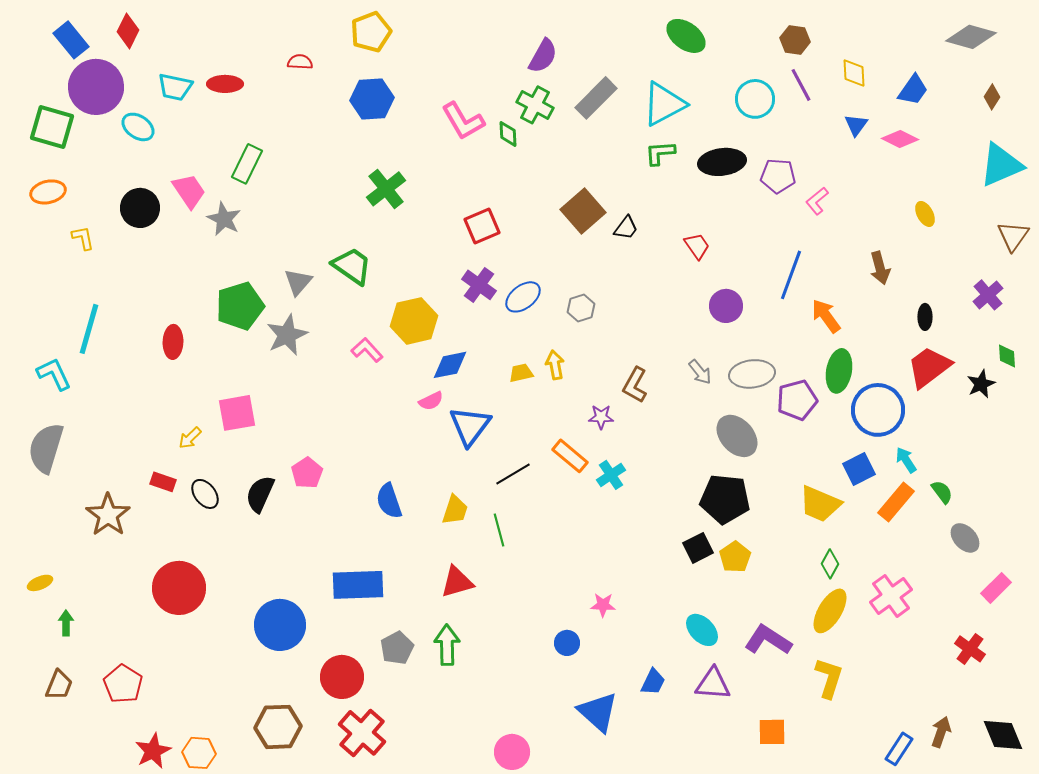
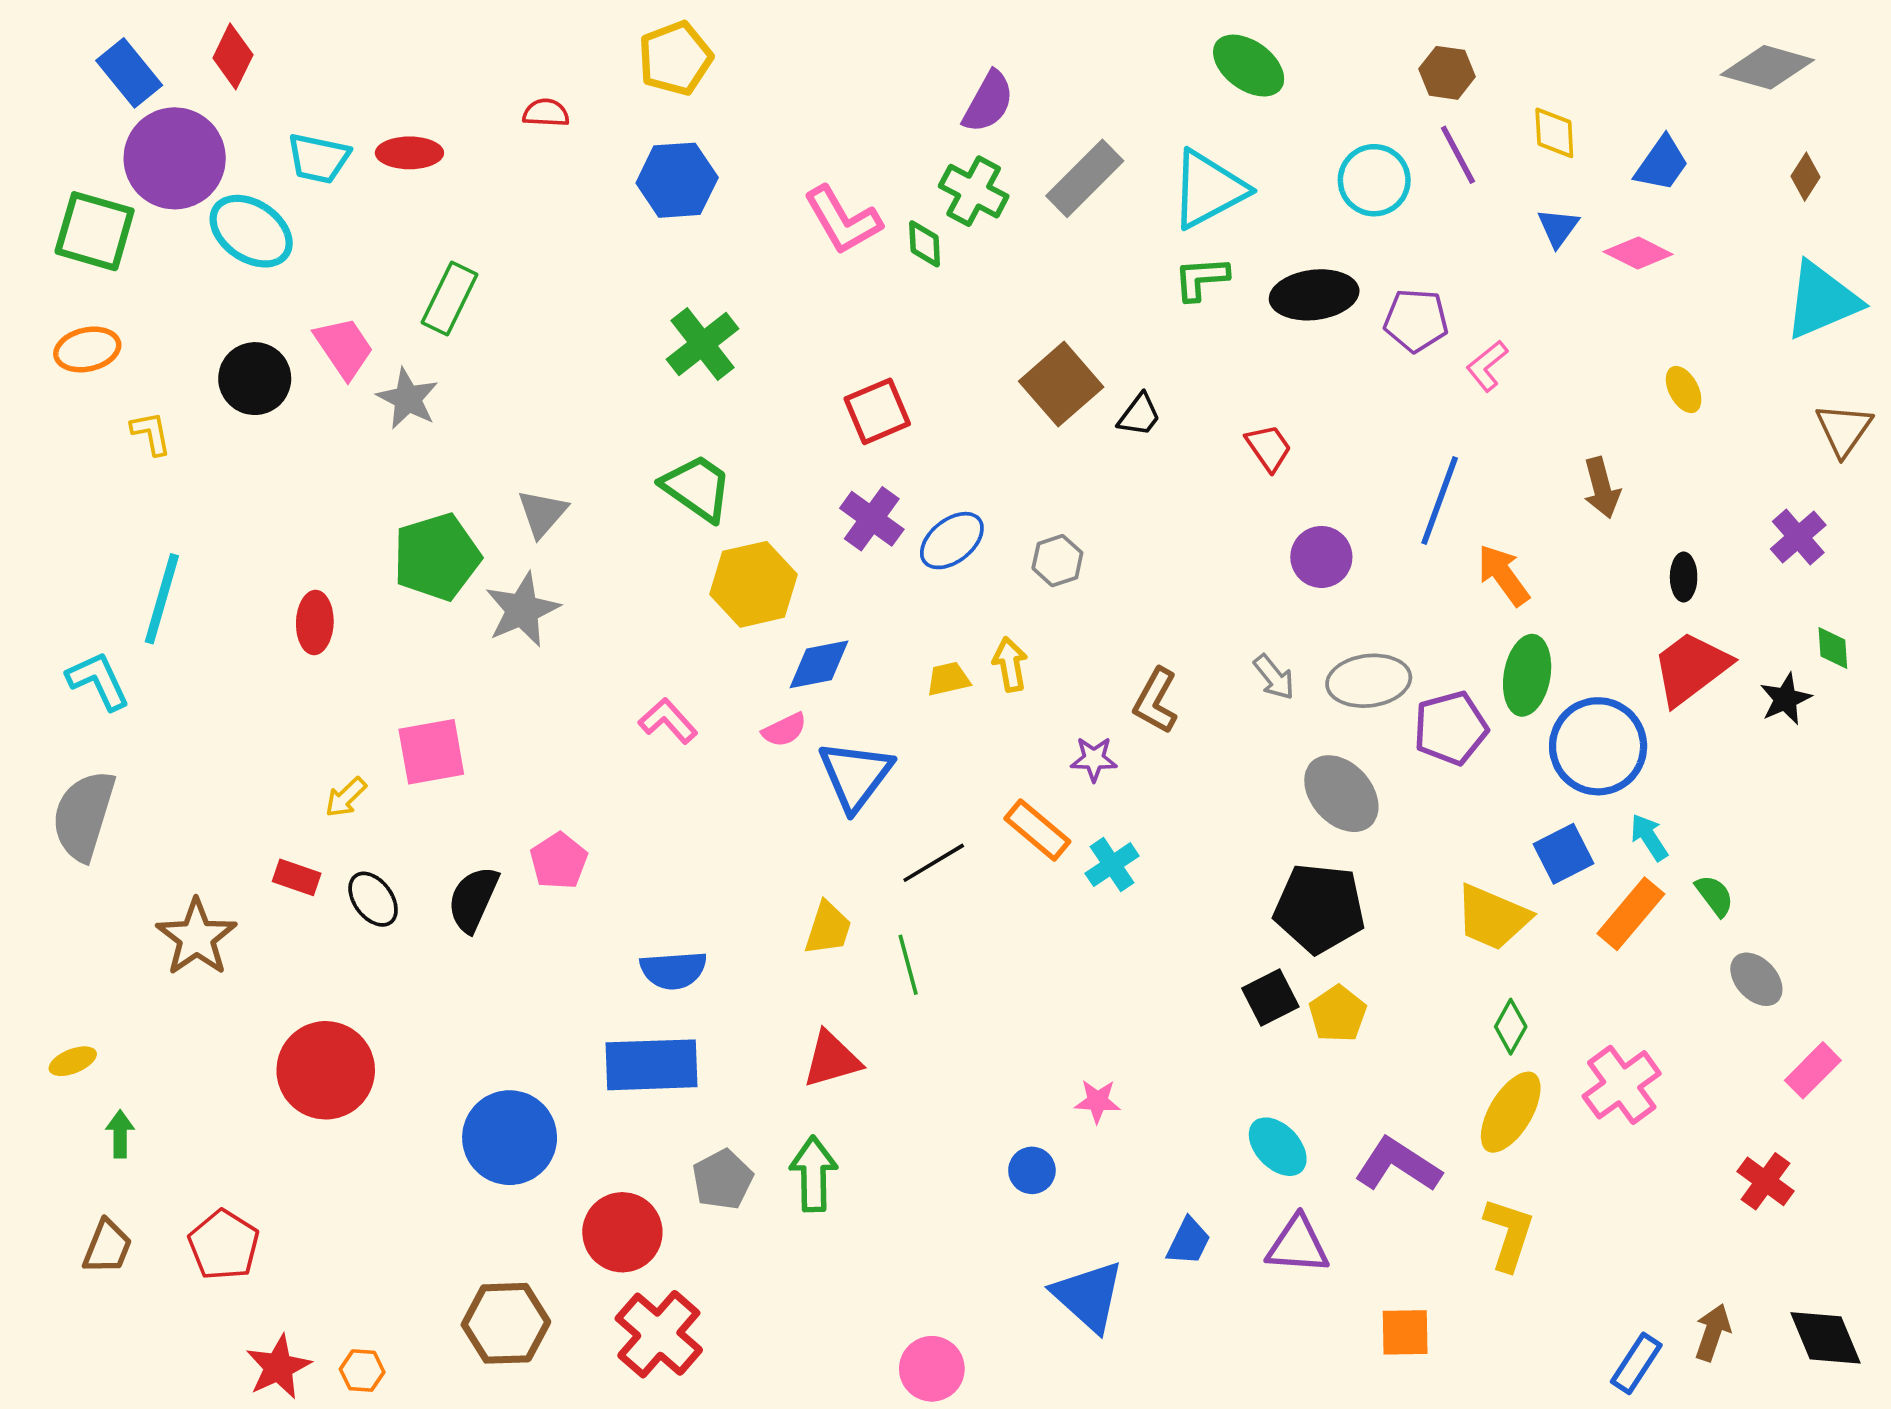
cyan ellipse: (138, 127) -> (251, 231), size x1.4
green trapezoid: (352, 266) -> (697, 488), moved
pink L-shape: (367, 350) -> (668, 721), moved
blue semicircle: (389, 501) -> (673, 970), moved, turned -75
orange hexagon: (199, 753) -> (362, 1371), size x0.7

